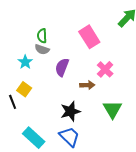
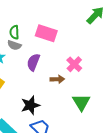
pink rectangle: (89, 37) -> (46, 33), moved, turned -40
black star: (70, 111) -> (30, 105), moved

